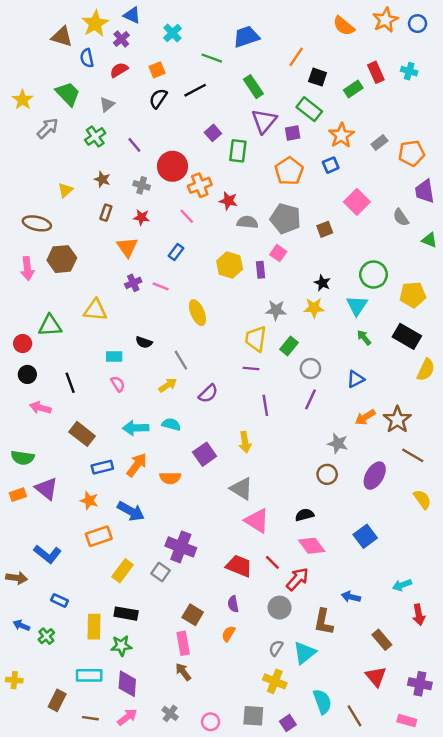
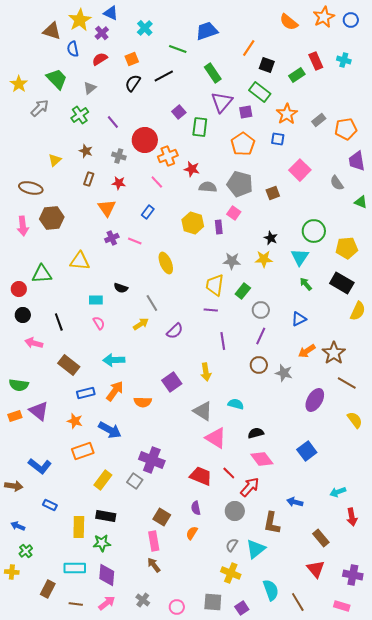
blue square: (331, 165) -> (278, 139), turned 32
cyan semicircle: (171, 424) -> (236, 404), moved
brown circle: (327, 474) -> (259, 365), moved
green cross: (46, 636) -> (26, 551), moved

